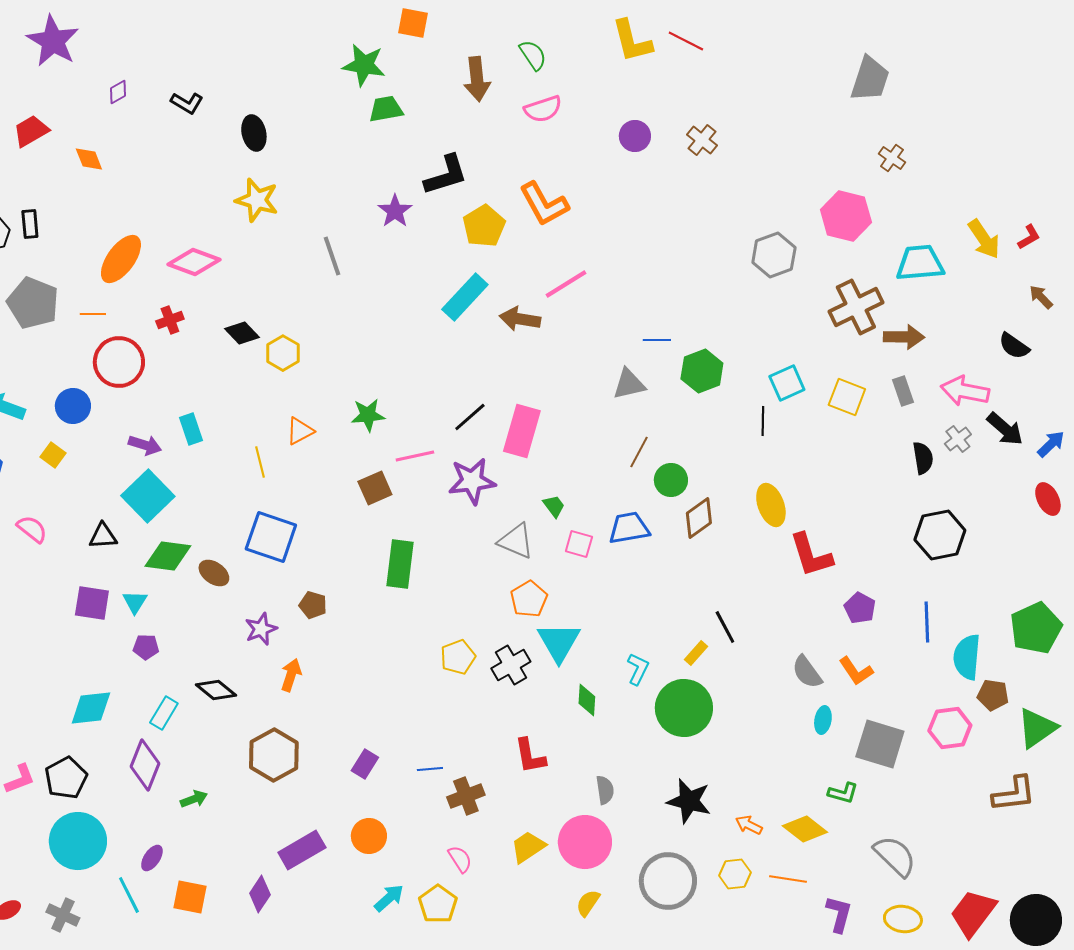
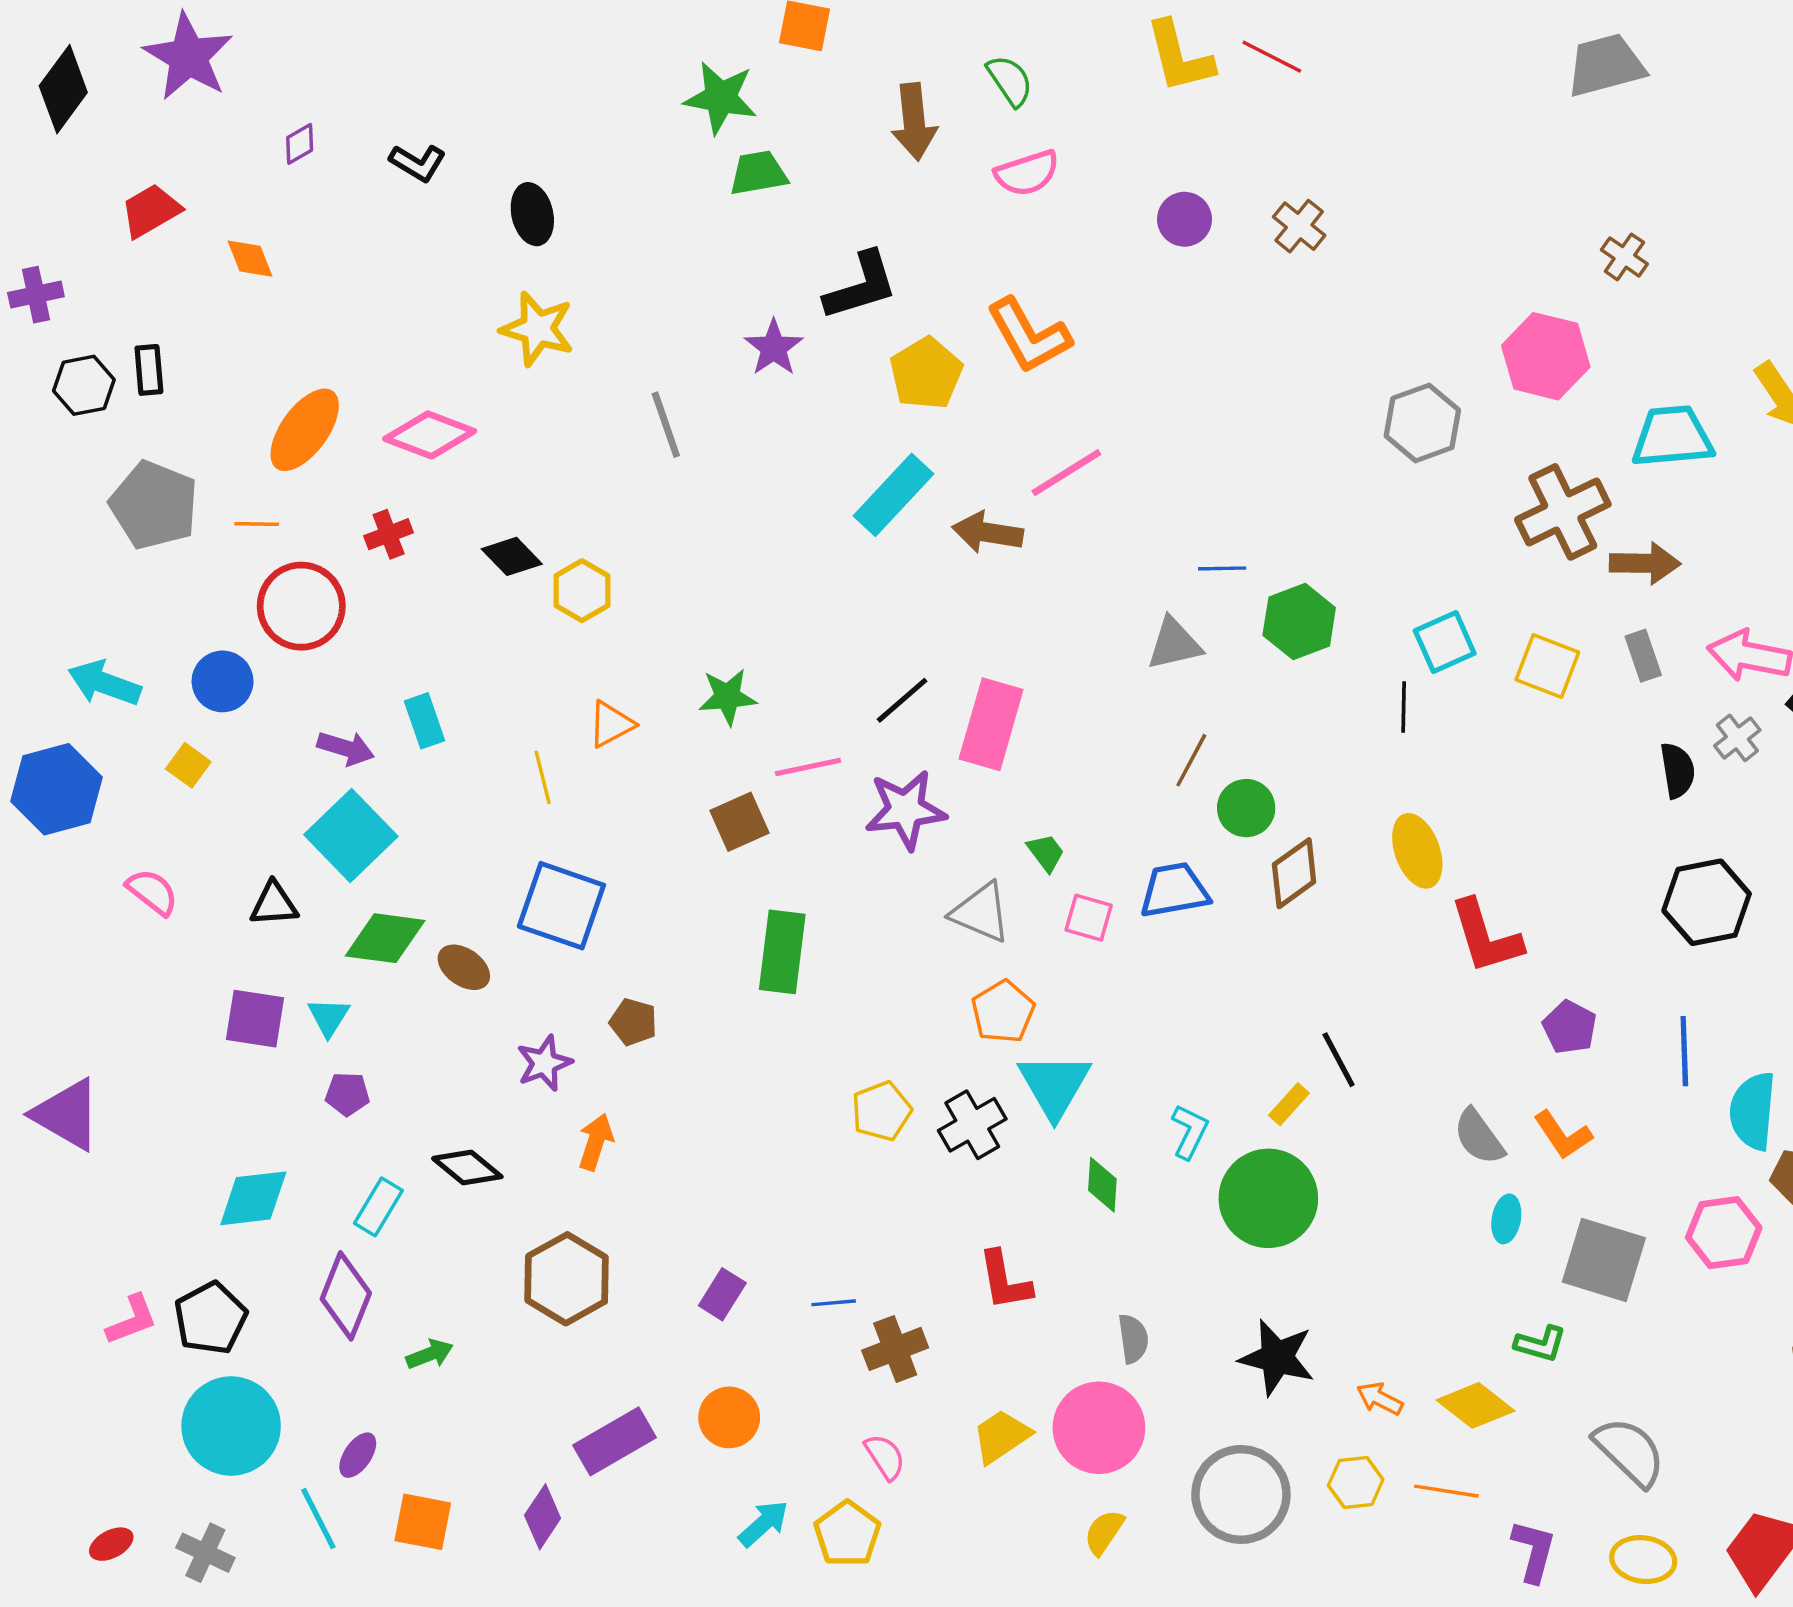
gray trapezoid: (870, 79) -> (1606, 65), moved, turned -123

